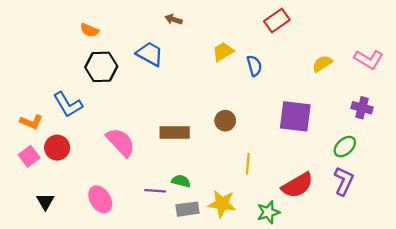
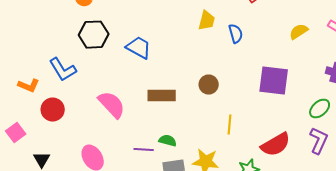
yellow trapezoid: (223, 52) -> (207, 21), turned 135
blue trapezoid: (150, 54) -> (139, 48), moved
pink square: (29, 156) -> (16, 133), moved

